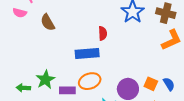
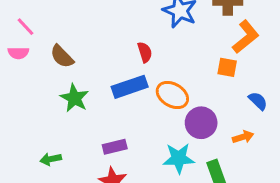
green star: (45, 80) -> (74, 98), moved
orange ellipse: (90, 81) -> (172, 95), moved, turned 65
orange square: (151, 84) -> (227, 67), moved

